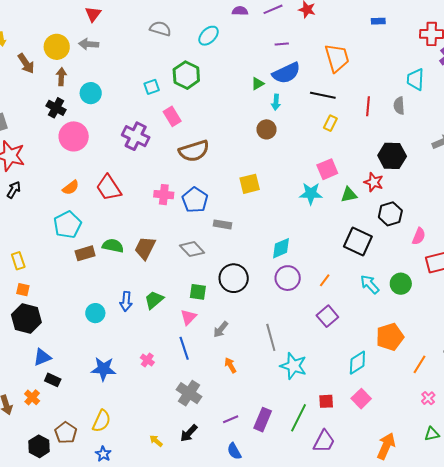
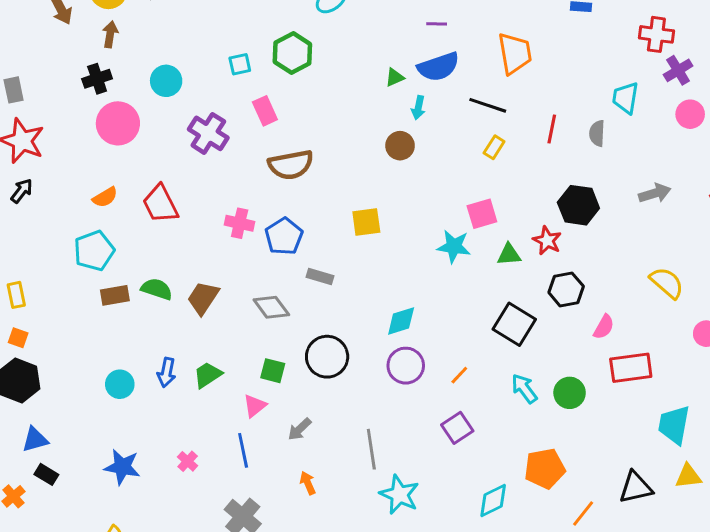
cyan circle: (91, 93) -> (166, 81), moved
black cross: (56, 108) -> (97, 79), turned 36

